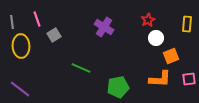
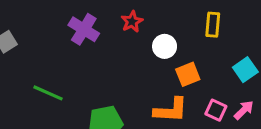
red star: (148, 20) -> (132, 22), moved
pink square: (189, 79) -> (216, 110), turned 32

